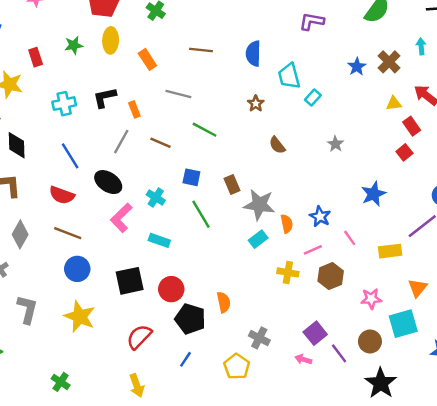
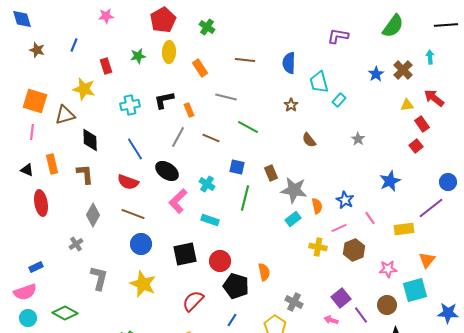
green line: (201, 214) -> (245, 198), turned 45

